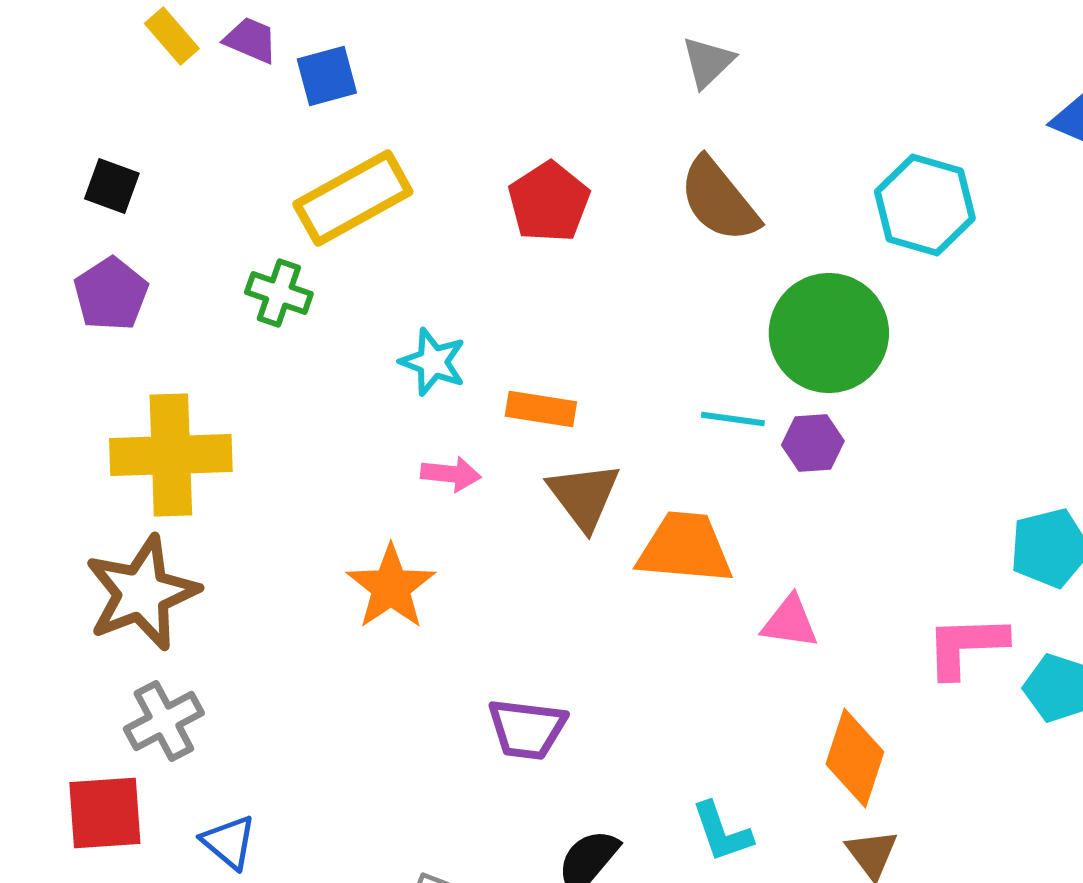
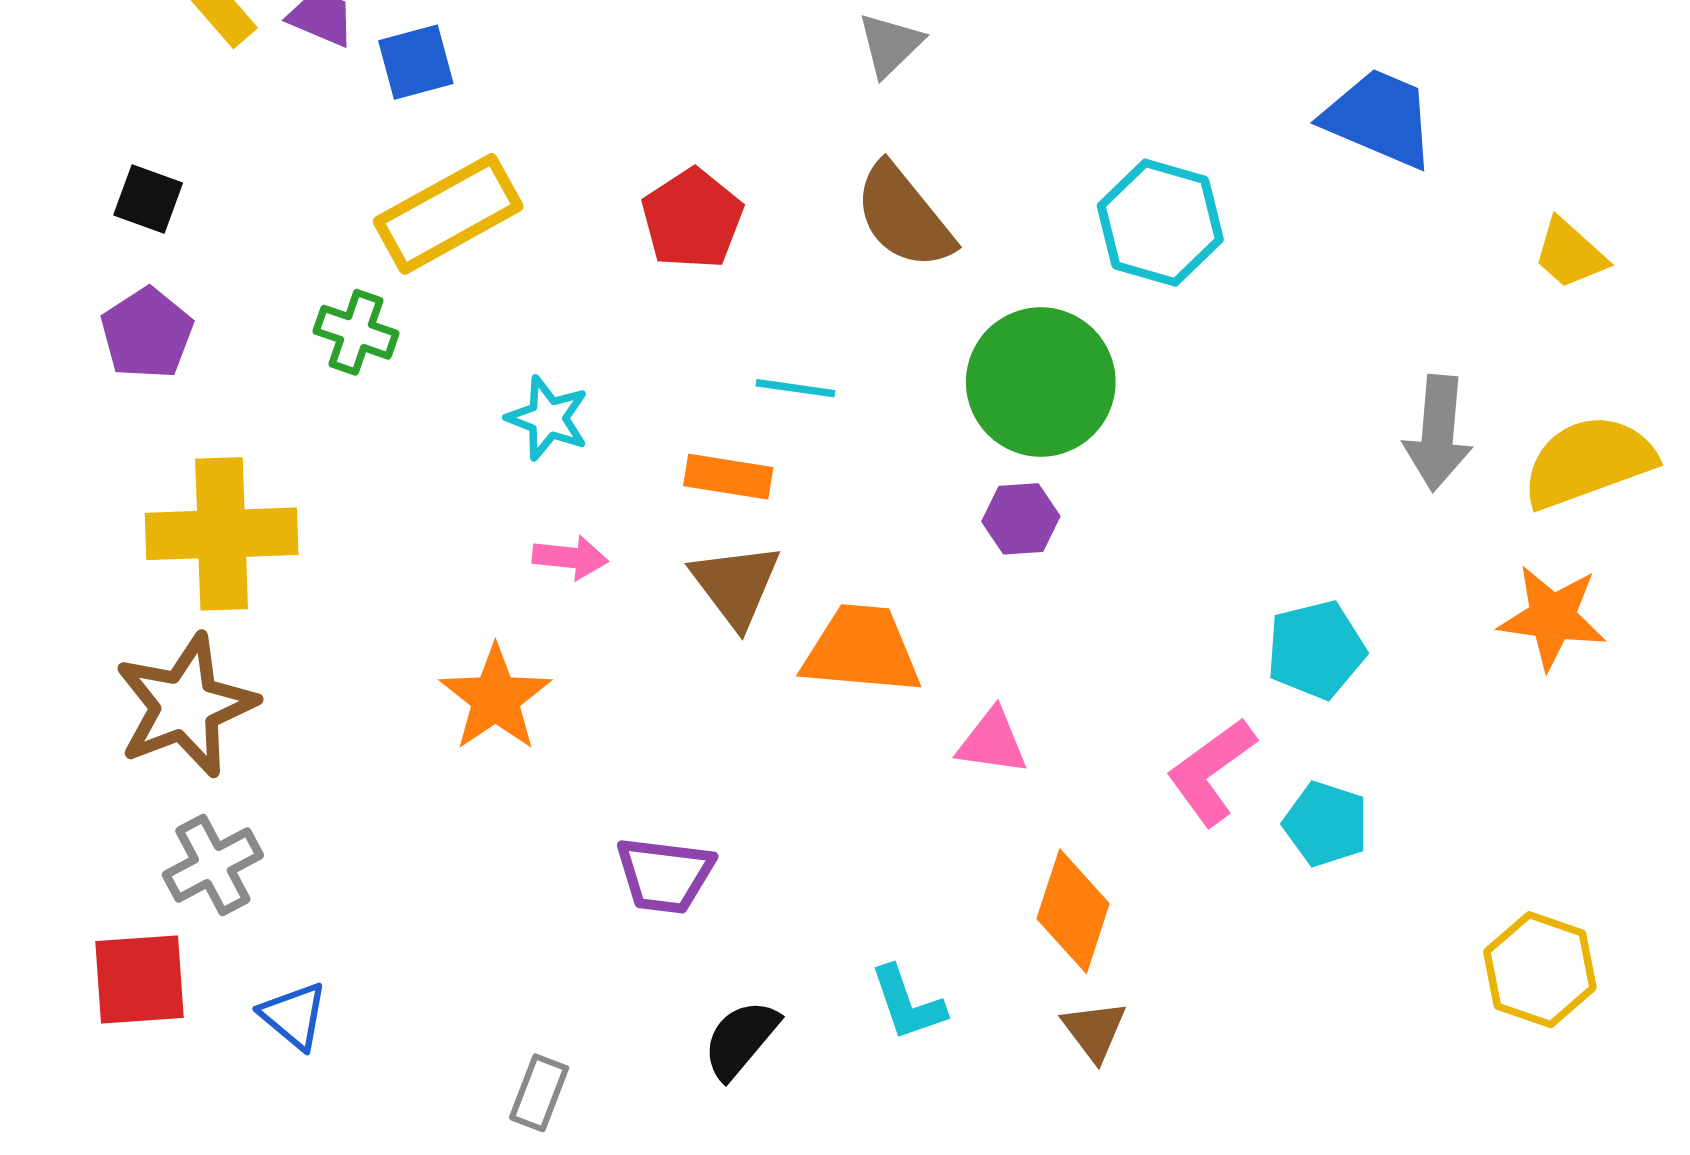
orange rectangle: (541, 409) -> (728, 477), moved
cyan line: (733, 419) -> (795, 388), moved
pink L-shape: (966, 646) -> (1211, 772), turned -34

